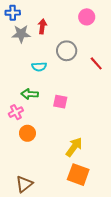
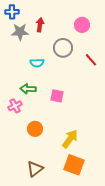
pink circle: (87, 17) -> (82, 25), moved
orange circle: (27, 133) -> (35, 129), moved
brown triangle: (24, 184) -> (35, 169), moved

